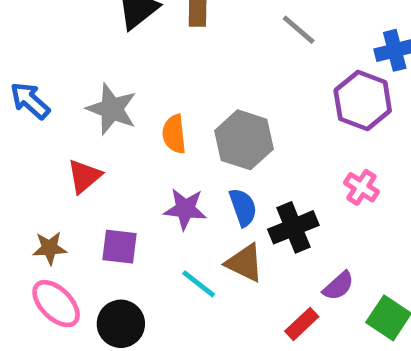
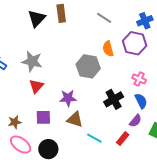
orange semicircle: (174, 134) -> (108, 49), moved
red triangle: (84, 176) -> (36, 86), moved
blue semicircle: (243, 207) -> (141, 101), moved
brown triangle: (245, 263) -> (75, 119), moved
cyan line: (199, 284) -> (94, 138), moved

